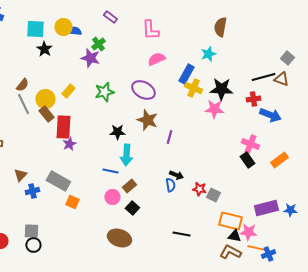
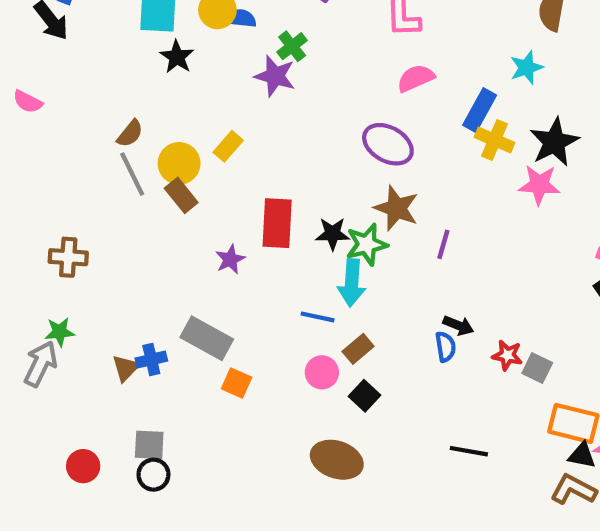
black star: (221, 89) -> (554, 142), turned -30
green star: (104, 92) -> (367, 244), moved
red rectangle: (63, 127) -> (277, 223), moved
brown triangle: (20, 175) -> (126, 368), moved

